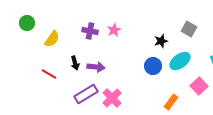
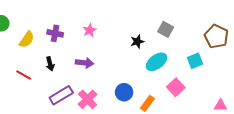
purple cross: (90, 31) -> (55, 33), moved
blue circle: (153, 66) -> (124, 92), moved
purple arrow: (96, 67) -> (84, 63), moved

